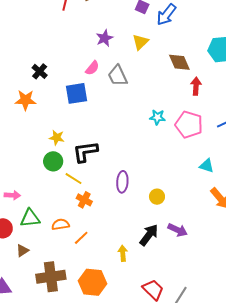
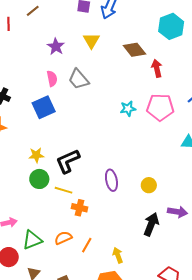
pink semicircle: (92, 68) -> (52, 79), turned -35
yellow arrow: (123, 253) -> (118, 255), moved

